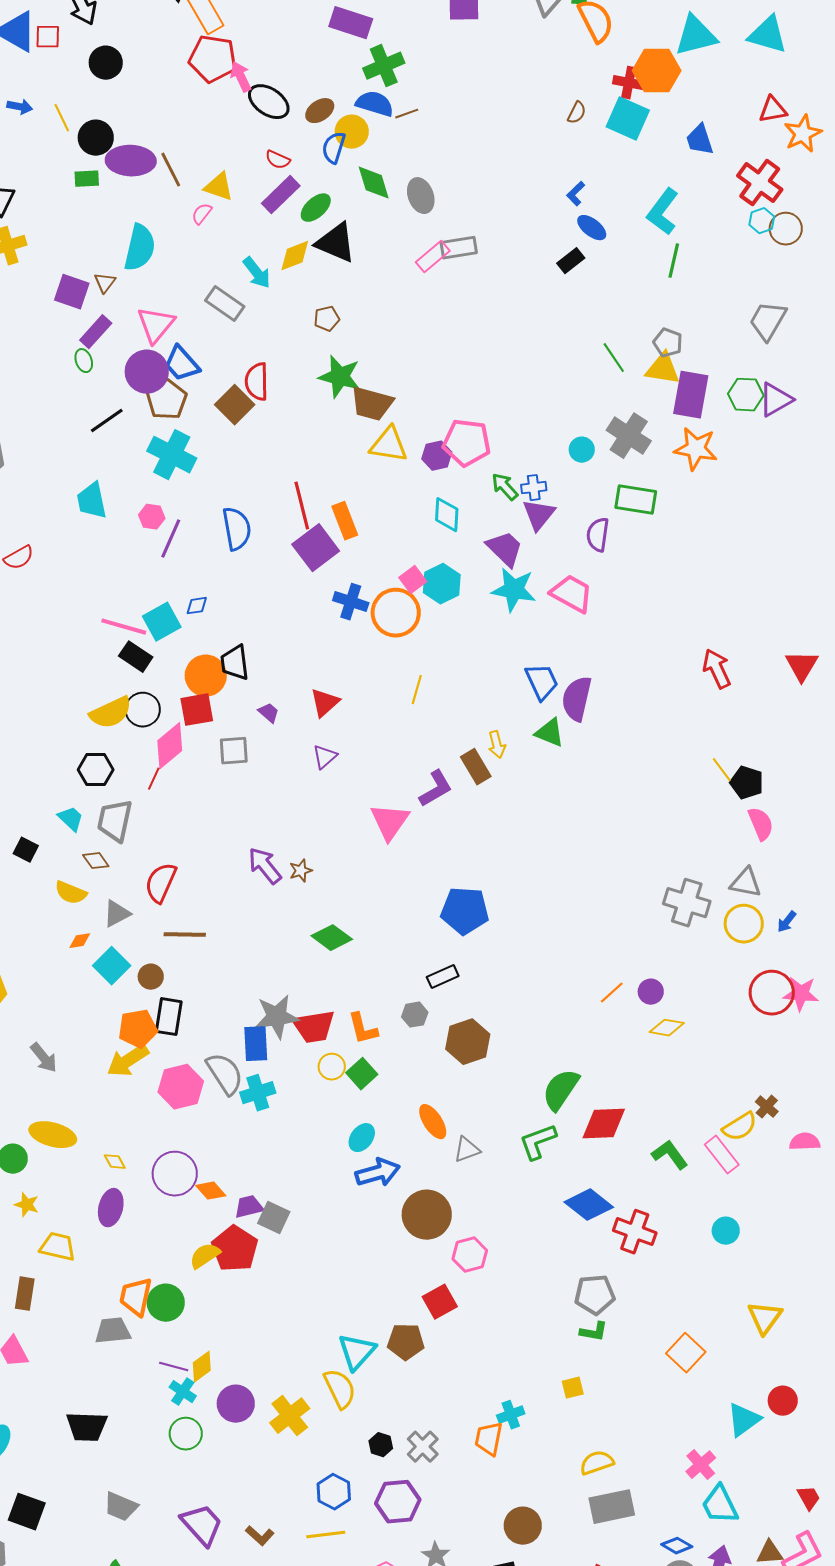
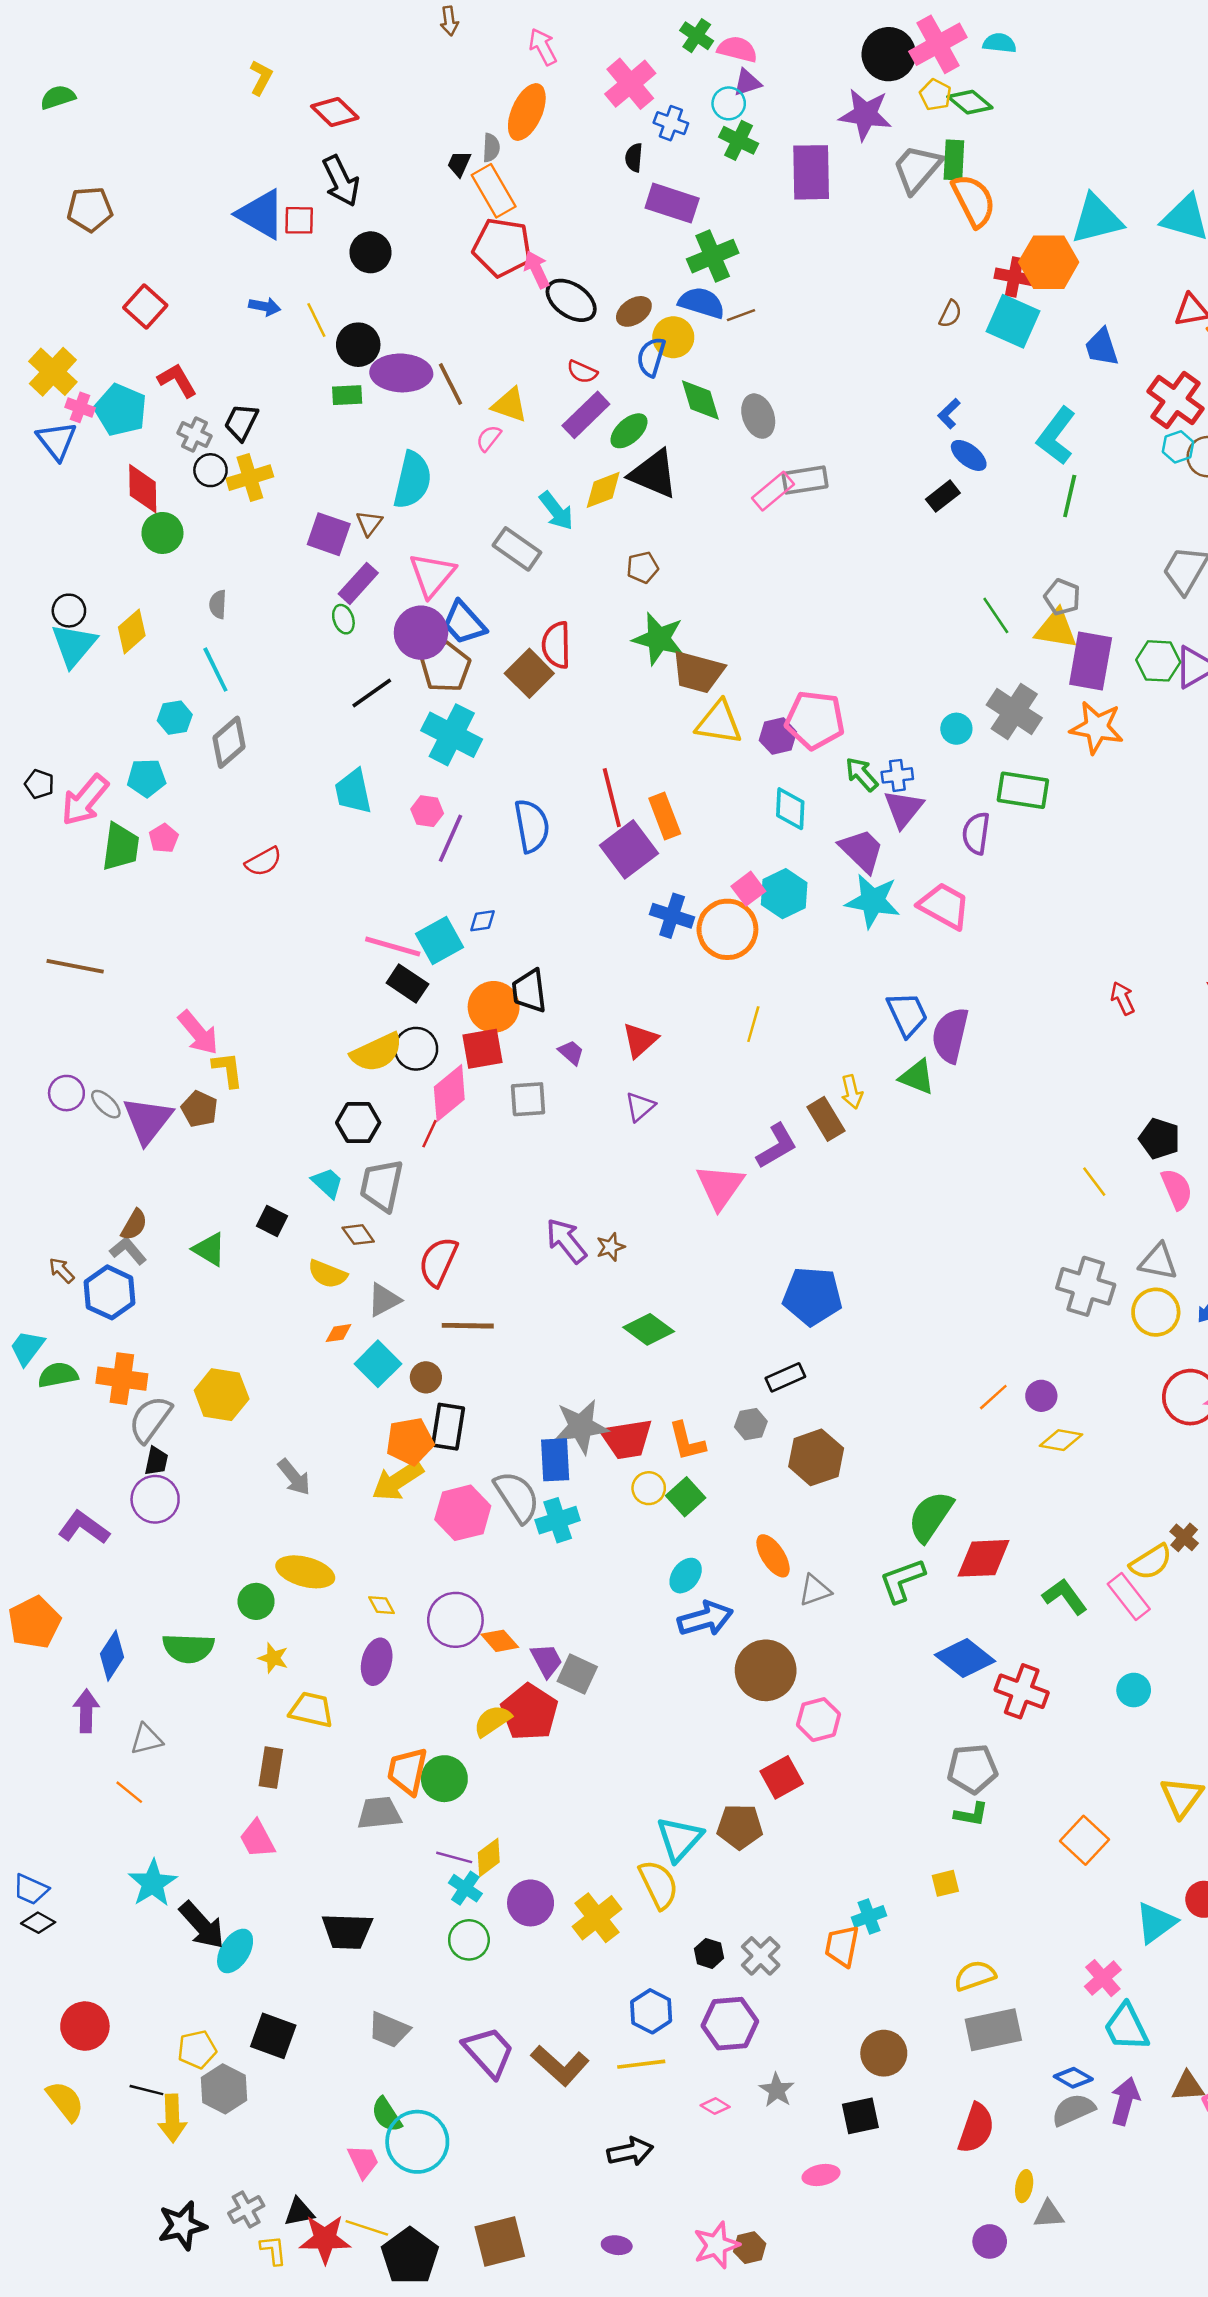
red arrow: (717, 669) -> (1123, 998), size x0.7
yellow line: (722, 770) -> (1094, 1182), moved
purple trapezoid: (249, 1207) -> (547, 1660), turned 76
brown L-shape: (260, 1536) -> (560, 2065), size x1.6

